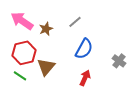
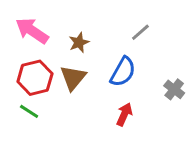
gray line: (75, 22) -> (140, 32), moved
brown star: (46, 29) -> (79, 42), moved
brown triangle: (46, 67) -> (73, 78), moved

